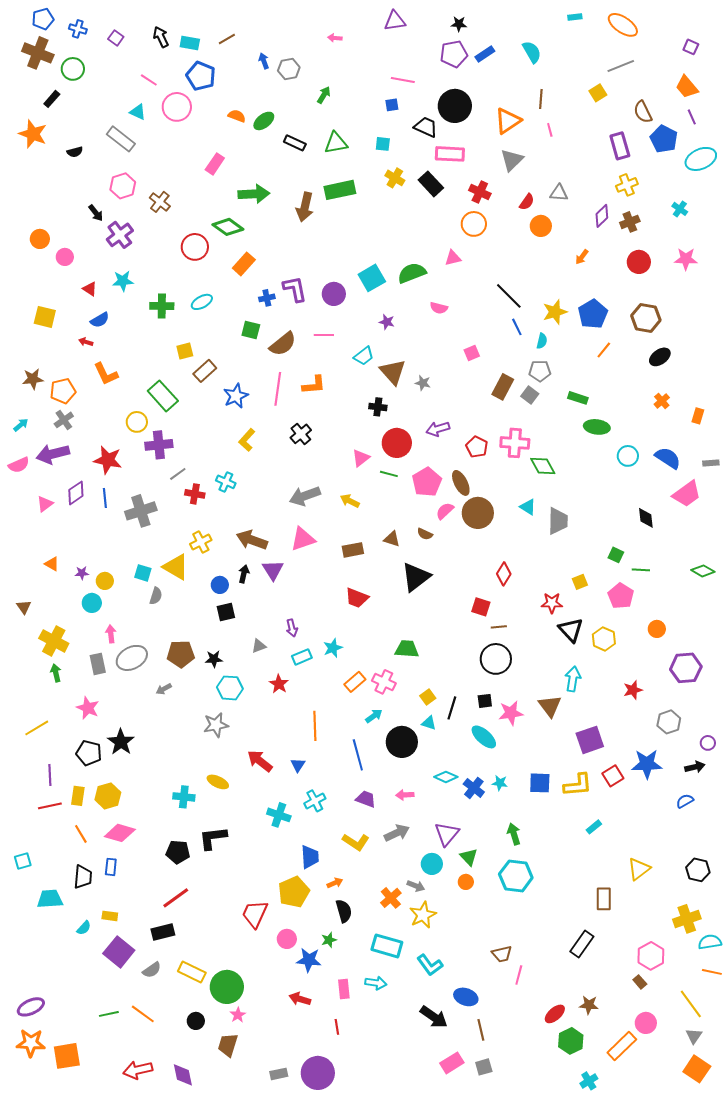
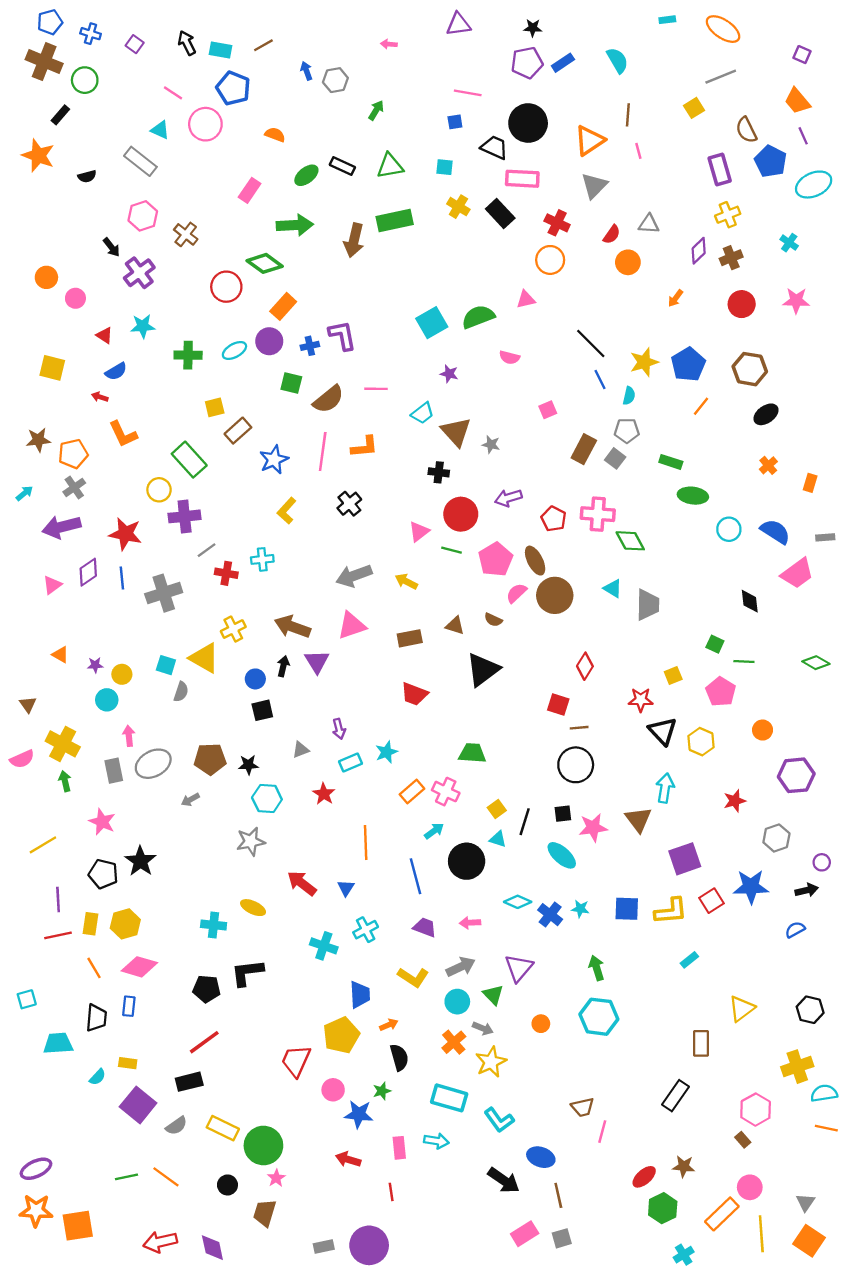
green ellipse: (264, 121) -> (306, 175), moved
purple circle: (334, 294) -> (269, 341), moved
pink semicircle: (19, 465) -> (22, 759), moved
cyan cross: (226, 482) -> (262, 559), turned -30
green triangle: (469, 857) -> (493, 995), moved
cyan circle: (432, 864) -> (457, 1002), moved
yellow line: (691, 1004) -> (761, 1234), moved, turned 32

